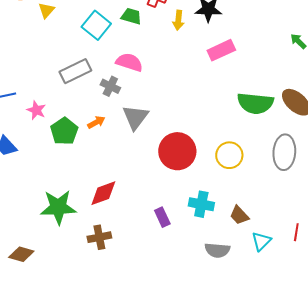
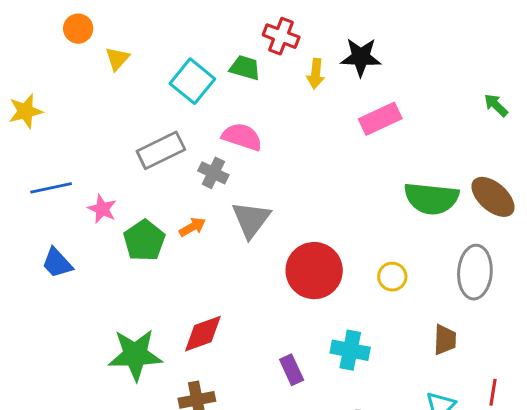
yellow circle: (229, 155) -> (392, 277), size x0.7
brown trapezoid: (239, 215) -> (445, 340), moved, turned -135

